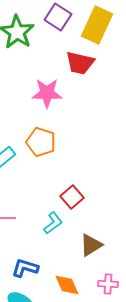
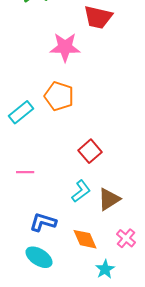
cyan L-shape: (53, 223) -> (81, 191), moved
pink cross: (108, 284) -> (126, 238), turned 36

